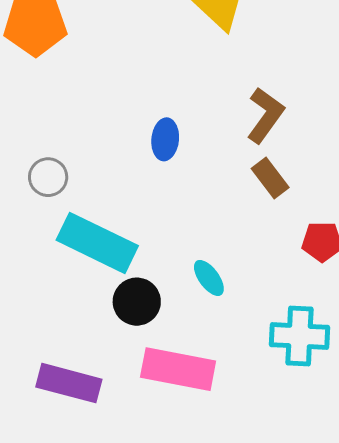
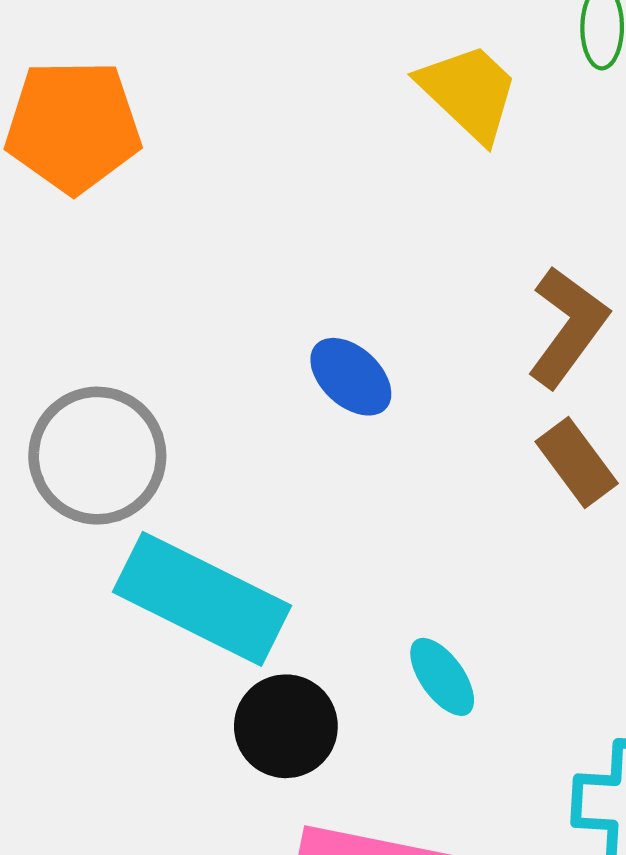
blue ellipse: (165, 139) -> (351, 377), turned -54
gray circle: (48, 177) -> (97, 456), size x1.6

